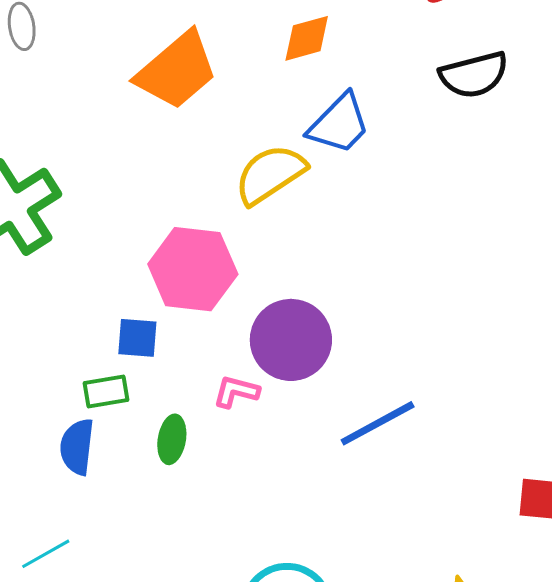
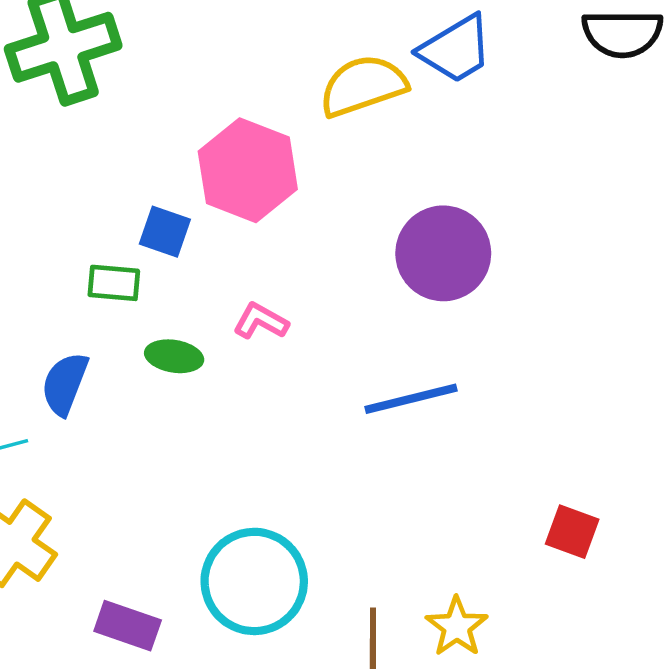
purple circle: (291, 340) -> (443, 253), moved
green ellipse: (172, 439) -> (174, 356), turned 75
blue semicircle: (77, 447) -> (65, 384), moved

